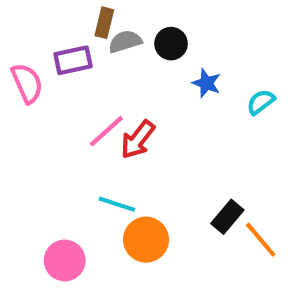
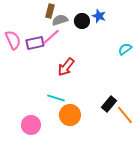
purple rectangle: (73, 60) -> (35, 43), moved
blue star: (206, 83) -> (99, 16), moved
pink line: (106, 131) -> (51, 37), moved

